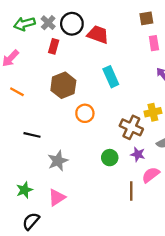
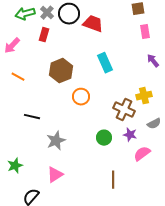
red rectangle: (54, 46) -> (44, 35), moved
green star: (24, 190) -> (15, 166), moved
brown line: (131, 191) -> (113, 180), moved

